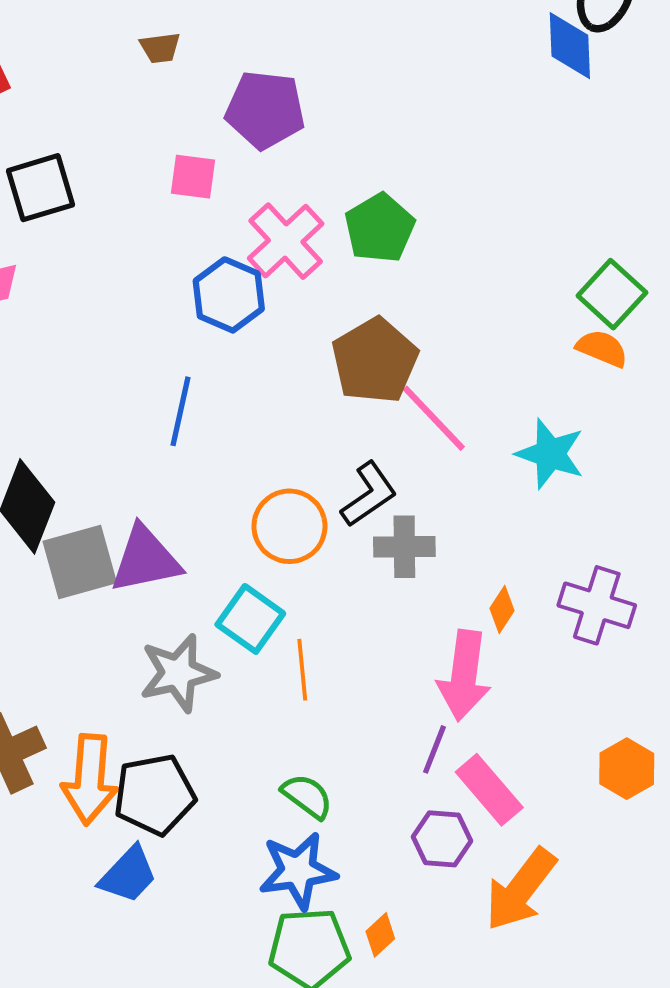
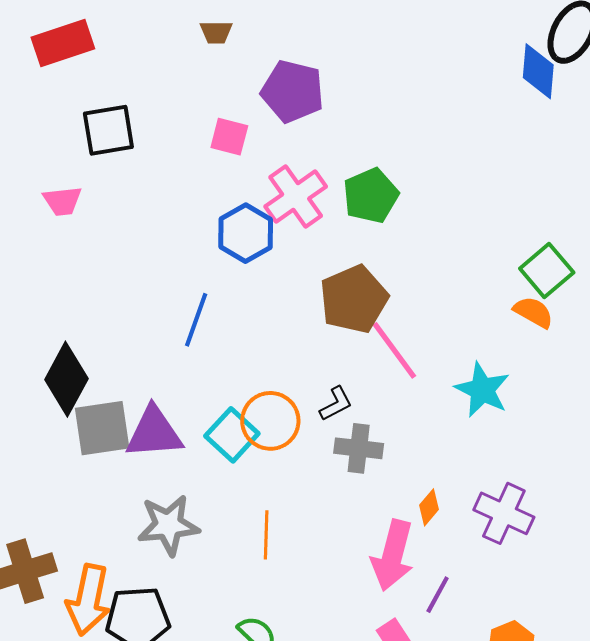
black L-shape: (369, 494) -> (336, 404), size x0.7
cyan square: (250, 619) -> (232, 435), moved
purple line: (434, 749) -> (438, 595), moved

